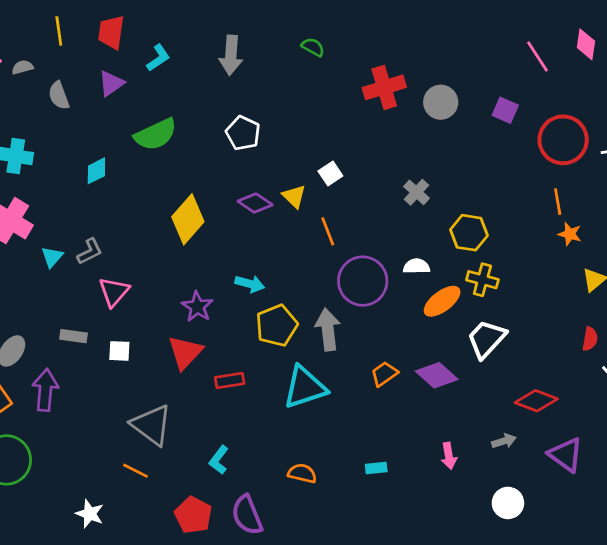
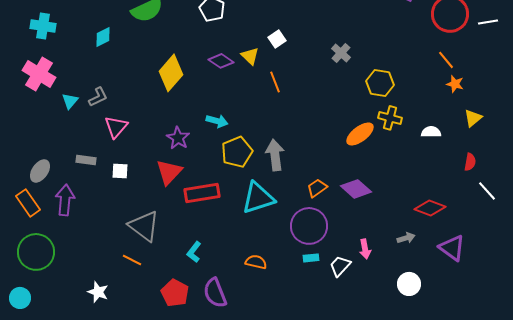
orange line: (558, 202) -> (446, 60), turned -30
white semicircle: (417, 266) -> (431, 132), moved
purple circle: (363, 281) -> (309, 226), moved
white trapezoid: (486, 339) -> (340, 266), moved, size x0.7
red rectangle: (230, 381) -> (202, 193), size x1.6

